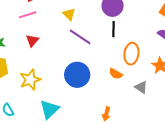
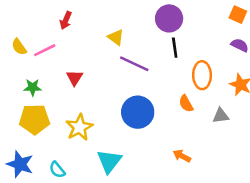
pink line: (28, 15) -> (45, 50), moved
orange semicircle: (116, 74) -> (186, 104), turned 40
gray triangle: (141, 87) -> (221, 116), turned -32
orange arrow: (106, 114) -> (182, 156), turned 112

